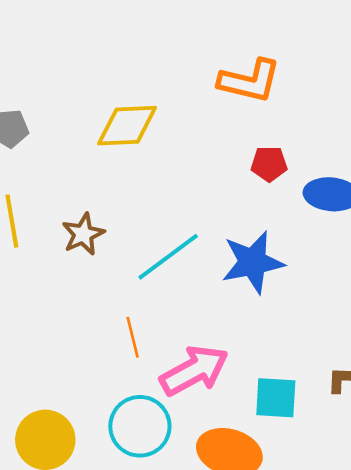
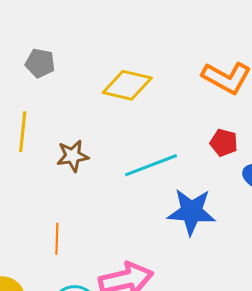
cyan line: (168, 257) -> (151, 165), moved
orange line: (133, 337) -> (57, 239), moved

